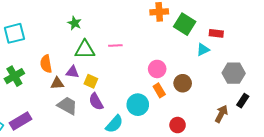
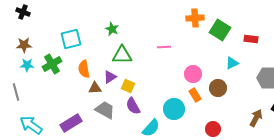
cyan square: (14, 33) -> (71, 39), moved
pink line: (115, 46) -> (164, 47), moved
cyan triangle: (203, 50) -> (232, 63), moved
purple triangle: (73, 72) -> (110, 77), turned -40
green cross: (14, 76) -> (52, 64), moved
purple rectangle: (21, 121) -> (71, 123), moved

